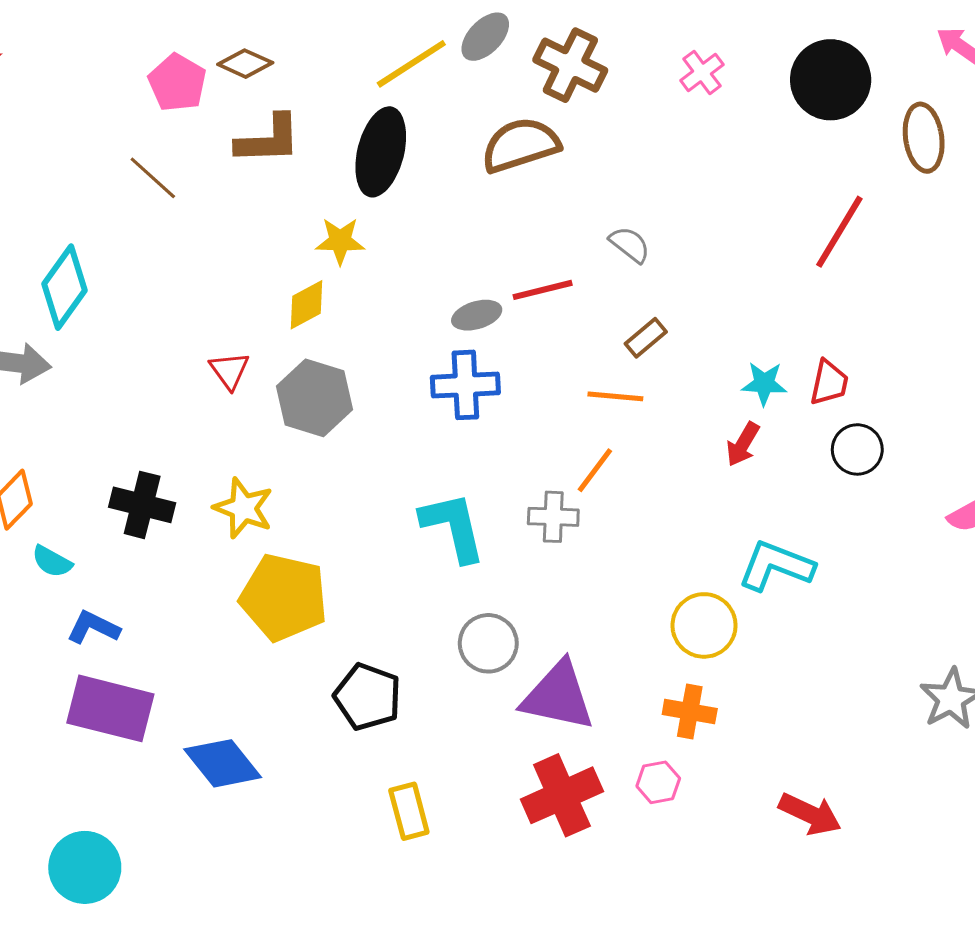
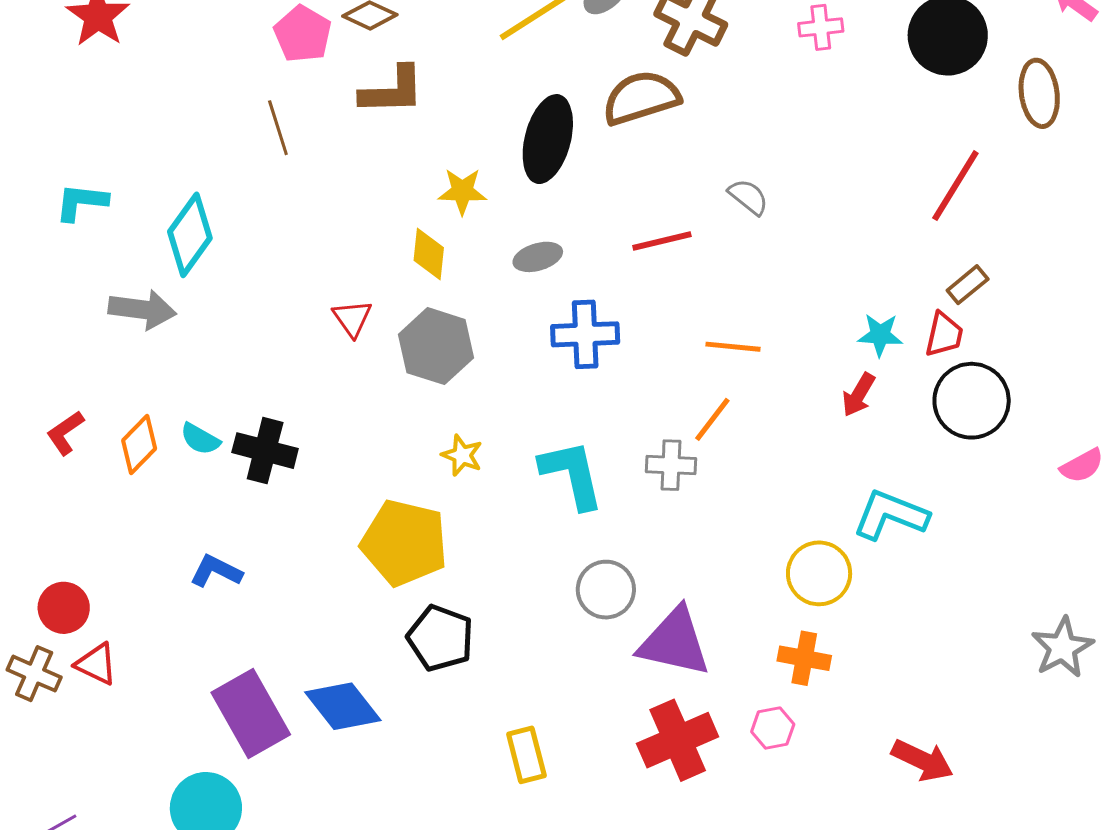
pink cross: (702, 72) -> (821, 27), turned 30
black ellipse: (381, 152) -> (548, 139), moved
brown line: (153, 178) -> (278, 128), turned 30
yellow diamond: (307, 305) -> (429, 254), turned -56
gray ellipse: (477, 315) -> (538, 257), moved
brown rectangle: (646, 338) -> (968, 285), moved
black circle: (857, 449) -> (972, 401), size x1.5
yellow star: (243, 508) -> (462, 455), moved, size x0.7
cyan semicircle: (52, 562) -> (200, 439), moved
black pentagon: (368, 697) -> (440, 638), moved
purple rectangle: (110, 708) -> (251, 713), moved, turned 46

